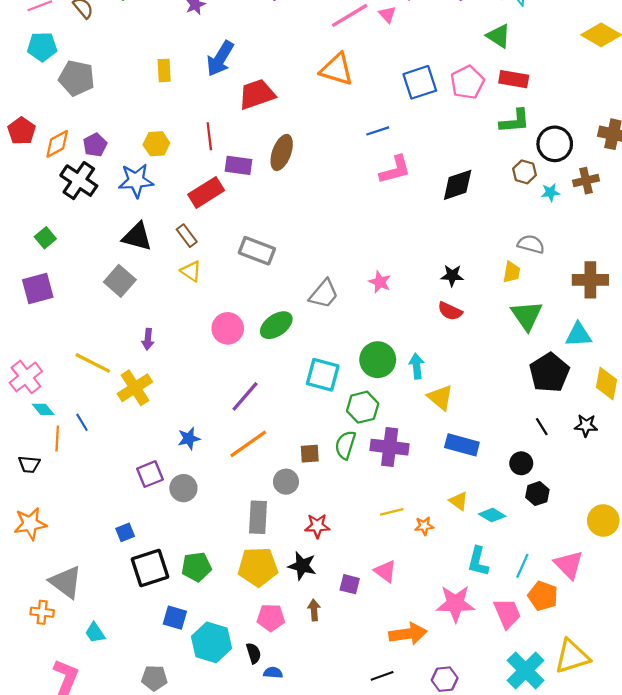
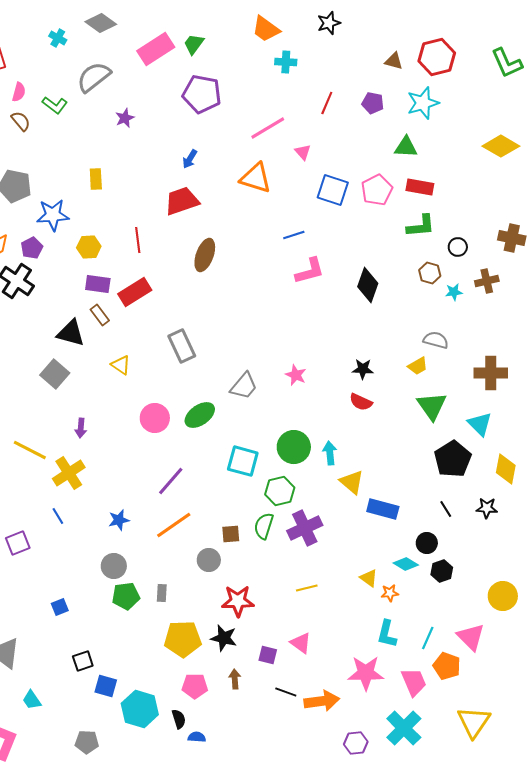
pink triangle: (387, 14) -> (303, 152), moved
green triangle: (499, 36) -> (406, 147), turned -30
blue arrow: (220, 59) -> (190, 159), moved, size x0.6
blue square: (420, 82) -> (333, 190), turned 36
black circle: (555, 144) -> (458, 247), size x0.6
purple rectangle: (238, 165) -> (98, 284), moved
blue star: (136, 181) -> (53, 215), moved
black diamond: (458, 185) -> (368, 285), turned -52
brown rectangle: (187, 236) -> (100, 315), moved
gray rectangle: (257, 251) -> (182, 346), turned 44
yellow trapezoid: (512, 272) -> (418, 366), turned 50
cyan triangle: (578, 335) -> (480, 424), turned 48
blue line: (82, 422) -> (58, 516), moved
blue rectangle: (462, 445) -> (383, 509), moved
purple cross: (390, 447) -> (305, 528), turned -32
purple square: (150, 474) -> (18, 543), moved
cyan diamond: (492, 515) -> (406, 564), moved
gray rectangle: (258, 517) -> (162, 593), moved, size x0.6
red star: (317, 526) -> (238, 601), size x1.4
orange star: (424, 526) -> (390, 593), moved
green pentagon: (196, 567) -> (126, 596), moved
black square: (150, 568) -> (83, 661), moved, size x0.6
yellow triangle: (572, 656) -> (474, 722), turned -39
cyan cross: (526, 670) -> (404, 728), moved
black line: (382, 676) -> (286, 692), moved, turned 40

